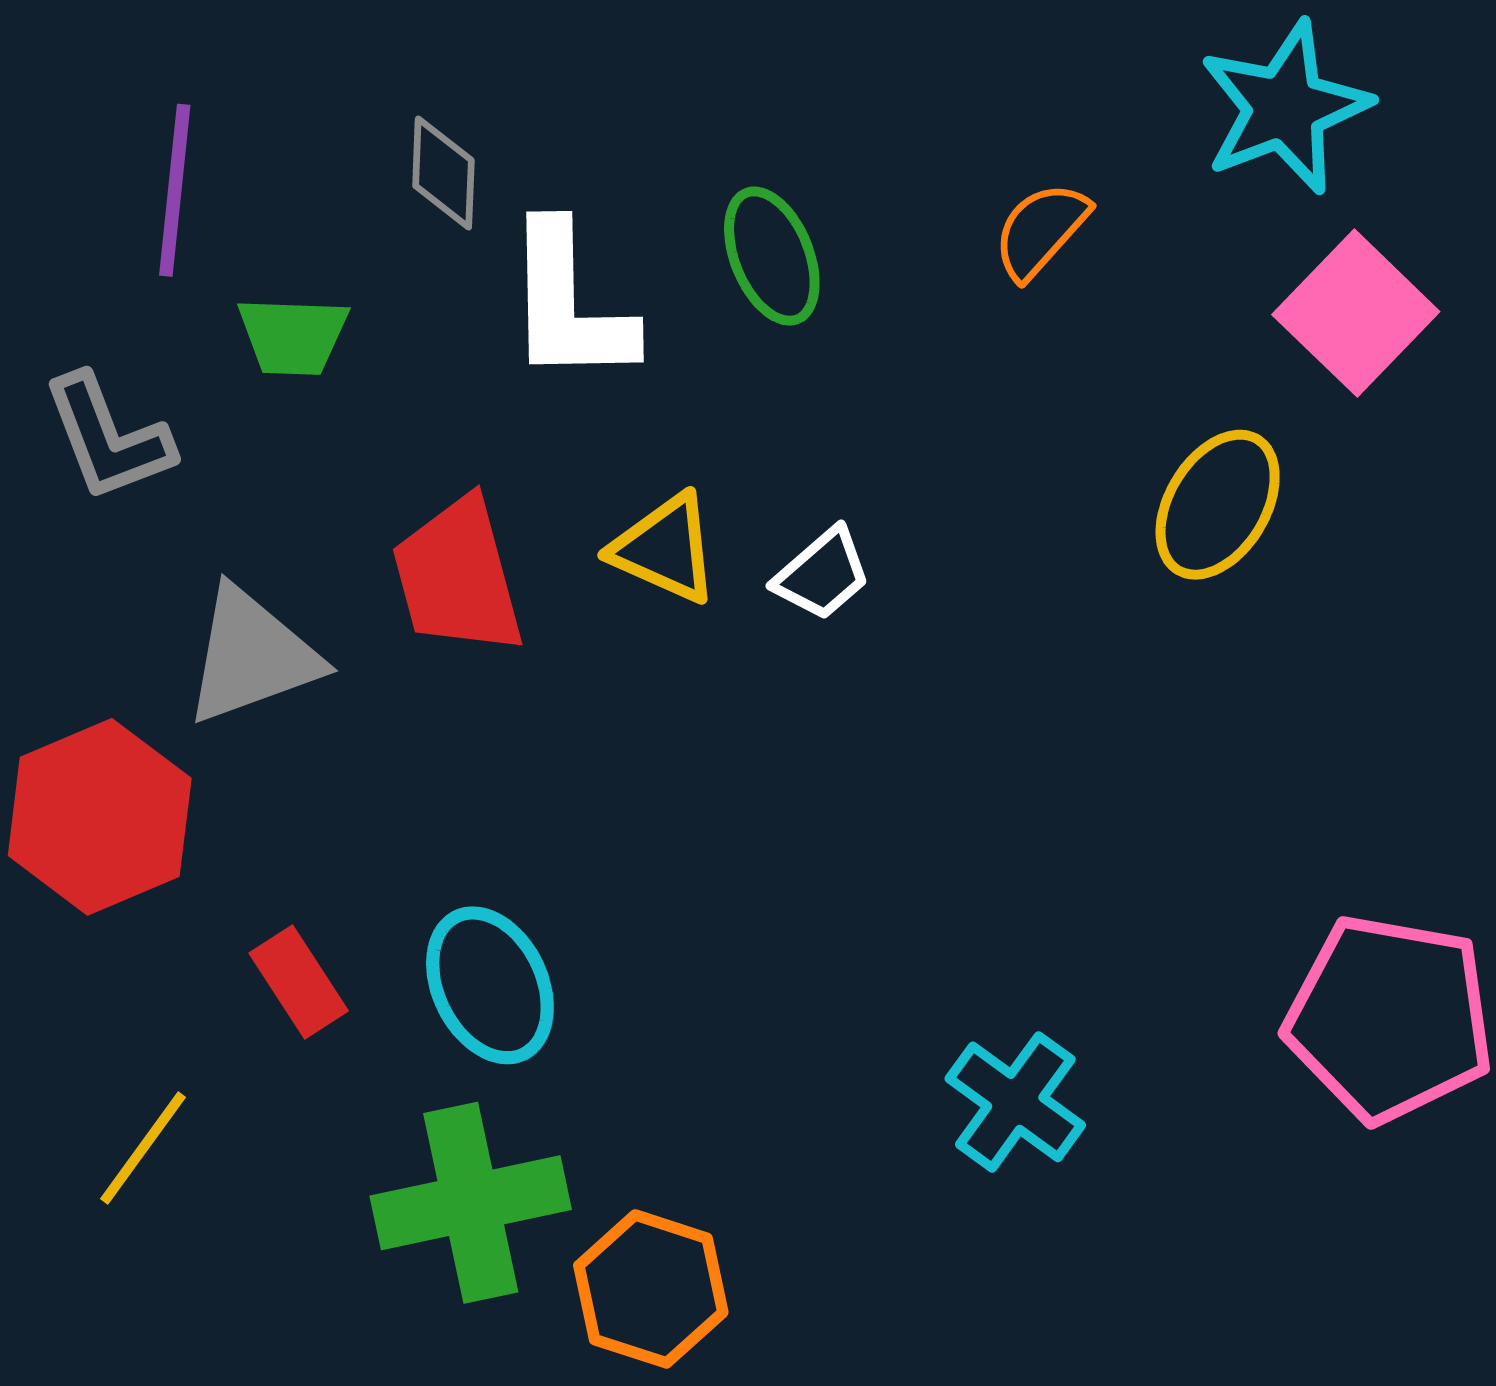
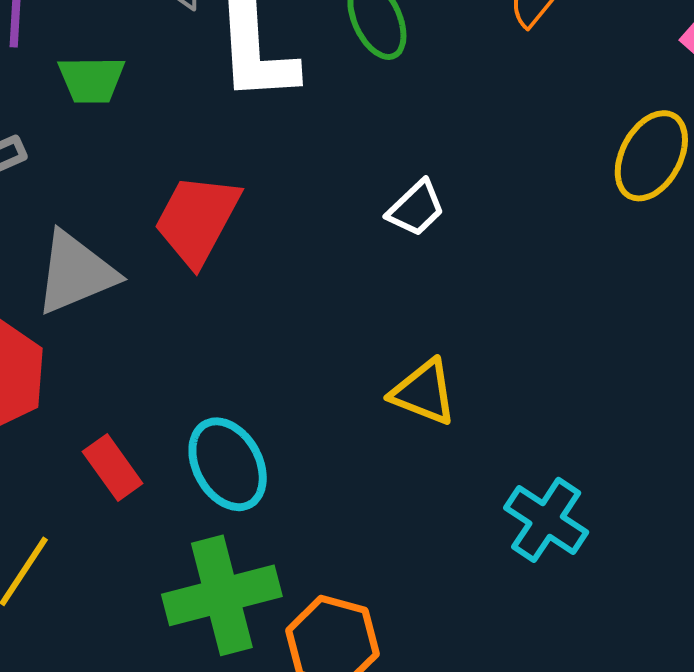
yellow triangle: (665, 549) -> (424, 392), moved
red trapezoid: (458, 576) -> (197, 220), turned 46

